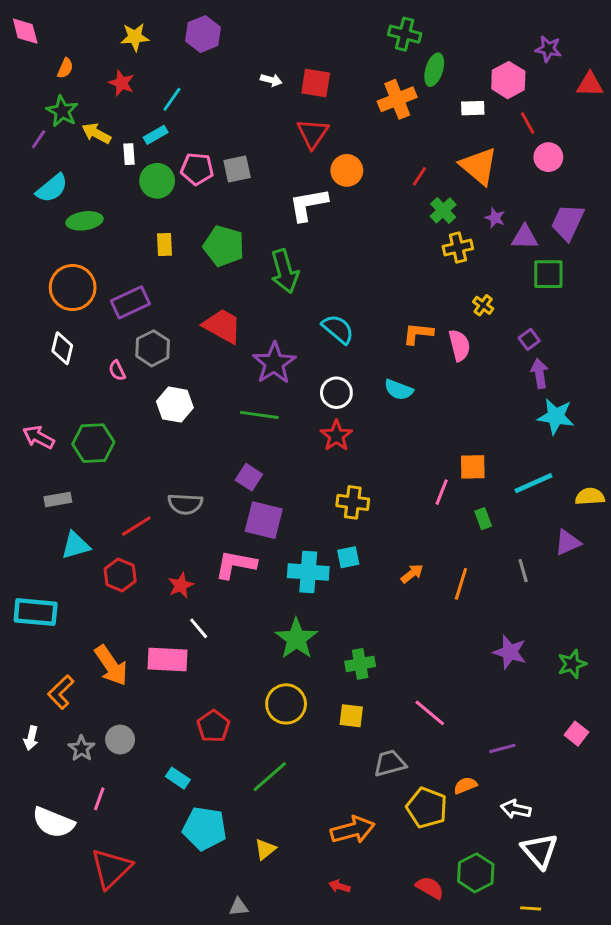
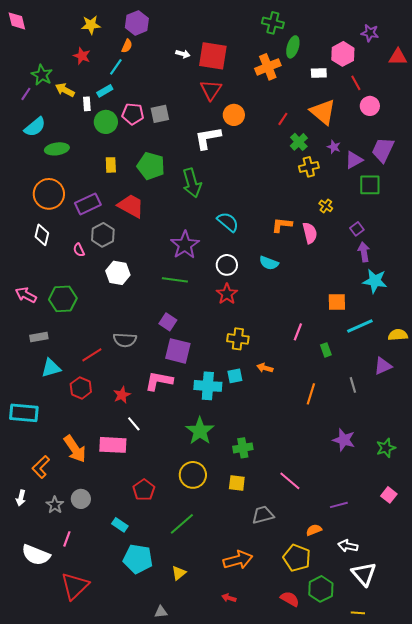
orange semicircle: (65, 68) -> (127, 46), moved
red square: (316, 83) -> (213, 56), size x1.4
purple triangle: (525, 237) -> (354, 160), turned -30
red trapezoid: (222, 326) -> (131, 206), moved
orange square: (473, 467) -> (337, 302), moved
orange arrow: (412, 574) -> (265, 368), moved, turned -126
yellow pentagon: (427, 808) -> (297, 558), moved

